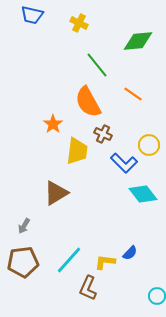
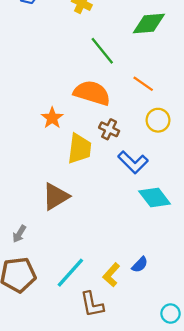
orange semicircle: (88, 102) -> (92, 93), turned 136
yellow circle: (149, 145) -> (158, 120), moved
yellow L-shape: (105, 262) -> (111, 275), turned -55
brown L-shape: (88, 288) -> (92, 304), turned -35

